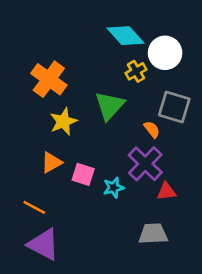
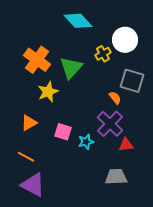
cyan diamond: (125, 36) -> (78, 21), moved
green triangle: (110, 106) -> (71, 68), moved
orange triangle: (51, 162) -> (29, 123), moved

